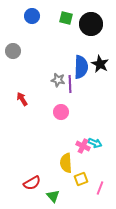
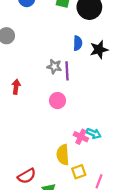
black star: (100, 64) -> (99, 50), turned 30
blue semicircle: (81, 67) -> (78, 43), moved, size x0.6
red arrow: (22, 99) -> (16, 87), turned 40

